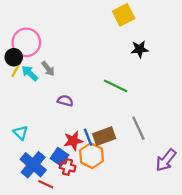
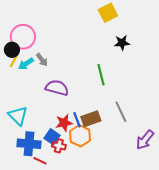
cyan arrow: (30, 73) -> (26, 64), turned -77
green line: (116, 86) -> (101, 75), turned 50
purple semicircle: (65, 101) -> (57, 88), size x1.6
cyan triangle: (21, 133) -> (18, 116), size x1.5
blue cross: (33, 165) -> (29, 144), turned -35

